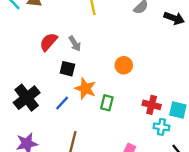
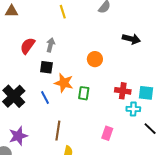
black arrow: (174, 18) -> (131, 39), moved
gray arrow: (75, 44) -> (51, 45), turned -128
blue line: (62, 103) -> (45, 98), turned -64

